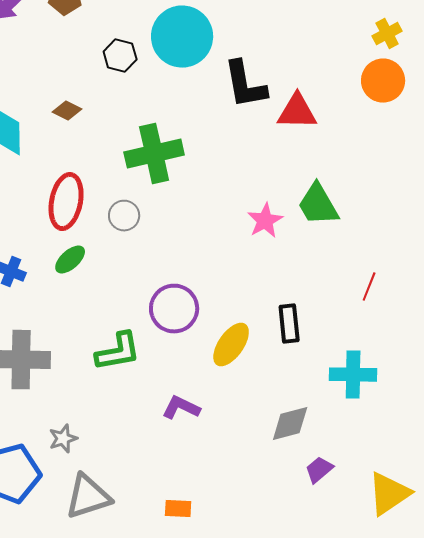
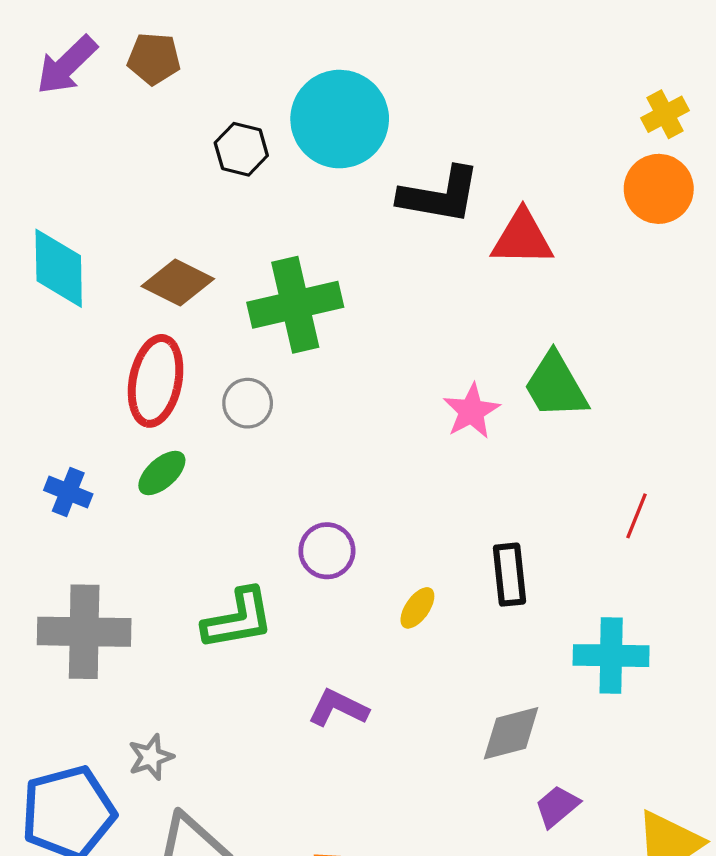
black L-shape: (245, 85) -> (440, 195), turned -70
brown diamond: (67, 111) -> (178, 283), moved, size x1.5
purple circle: (174, 309) -> (327, 551), size x0.7
yellow ellipse: (231, 345) -> (417, 608), size x0.6

